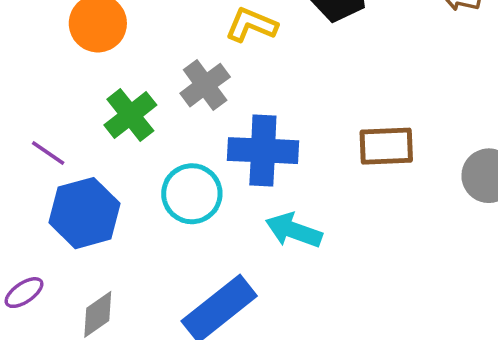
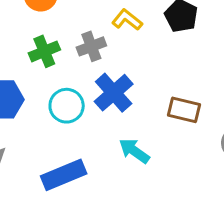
blue cross: (263, 151) -> (114, 93), turned 30
cyan arrow: (294, 230) -> (134, 151), moved

